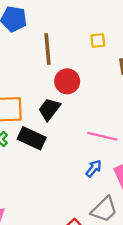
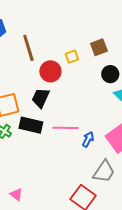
yellow square: (98, 40) -> (72, 57), moved
pink line: (102, 136) -> (65, 128), moved

